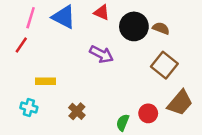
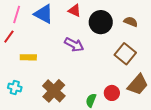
brown semicircle: (161, 28) -> (131, 22), moved
yellow rectangle: (45, 81) -> (28, 57), moved
brown cross: (77, 111) -> (54, 91), size x1.6

